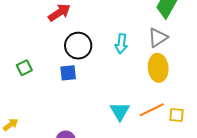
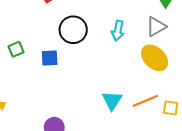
yellow ellipse: (158, 68) -> (155, 58), turned -44
blue square: (68, 73) -> (50, 58), moved

